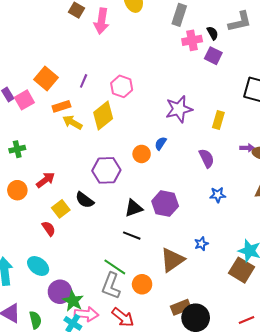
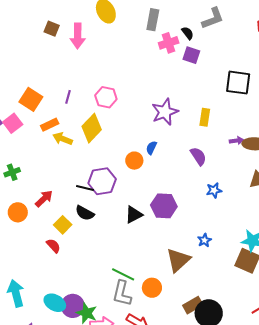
black line: (132, 236) -> (85, 188), moved
cyan ellipse: (38, 266) -> (55, 303), moved

